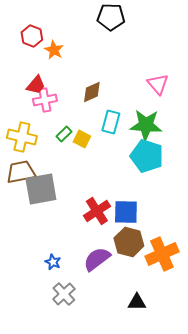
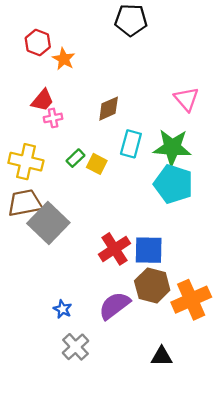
pink cross: (45, 100) -> (53, 118), size x0.7
gray square: (41, 189) -> (48, 223), turned -36

